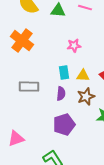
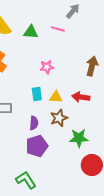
purple semicircle: (61, 94) -> (34, 123), moved

